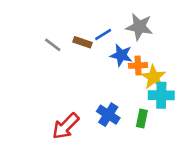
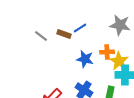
gray star: (139, 27) -> (120, 25), moved
blue star: (121, 55) -> (85, 59), moved

